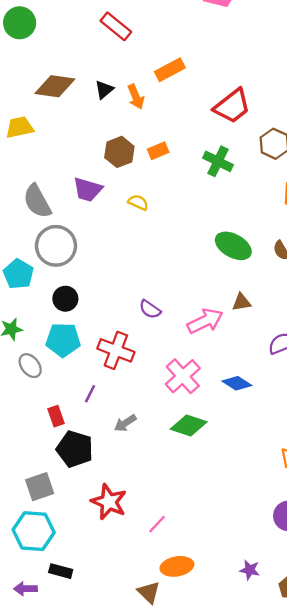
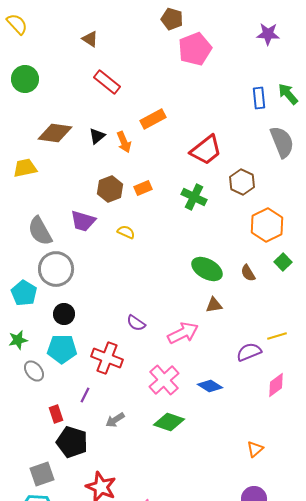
brown triangle: (241, 302) -> (214, 305), moved

